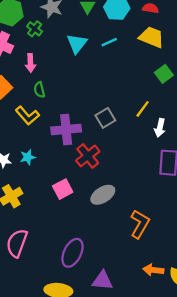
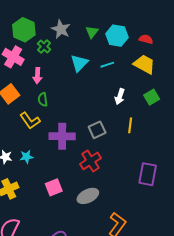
yellow line: (143, 109) -> (130, 125), turned -35
white arrow: (160, 128) -> (120, 97), moved
red cross: (88, 156) -> (90, 161), moved

